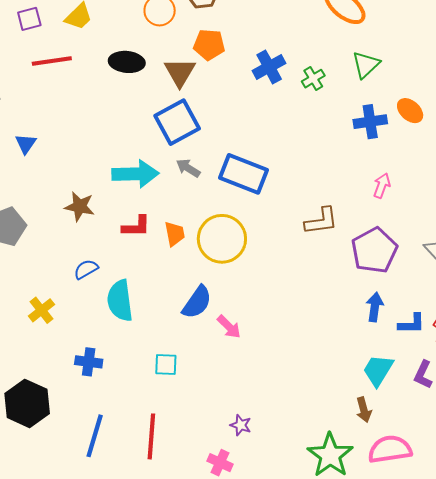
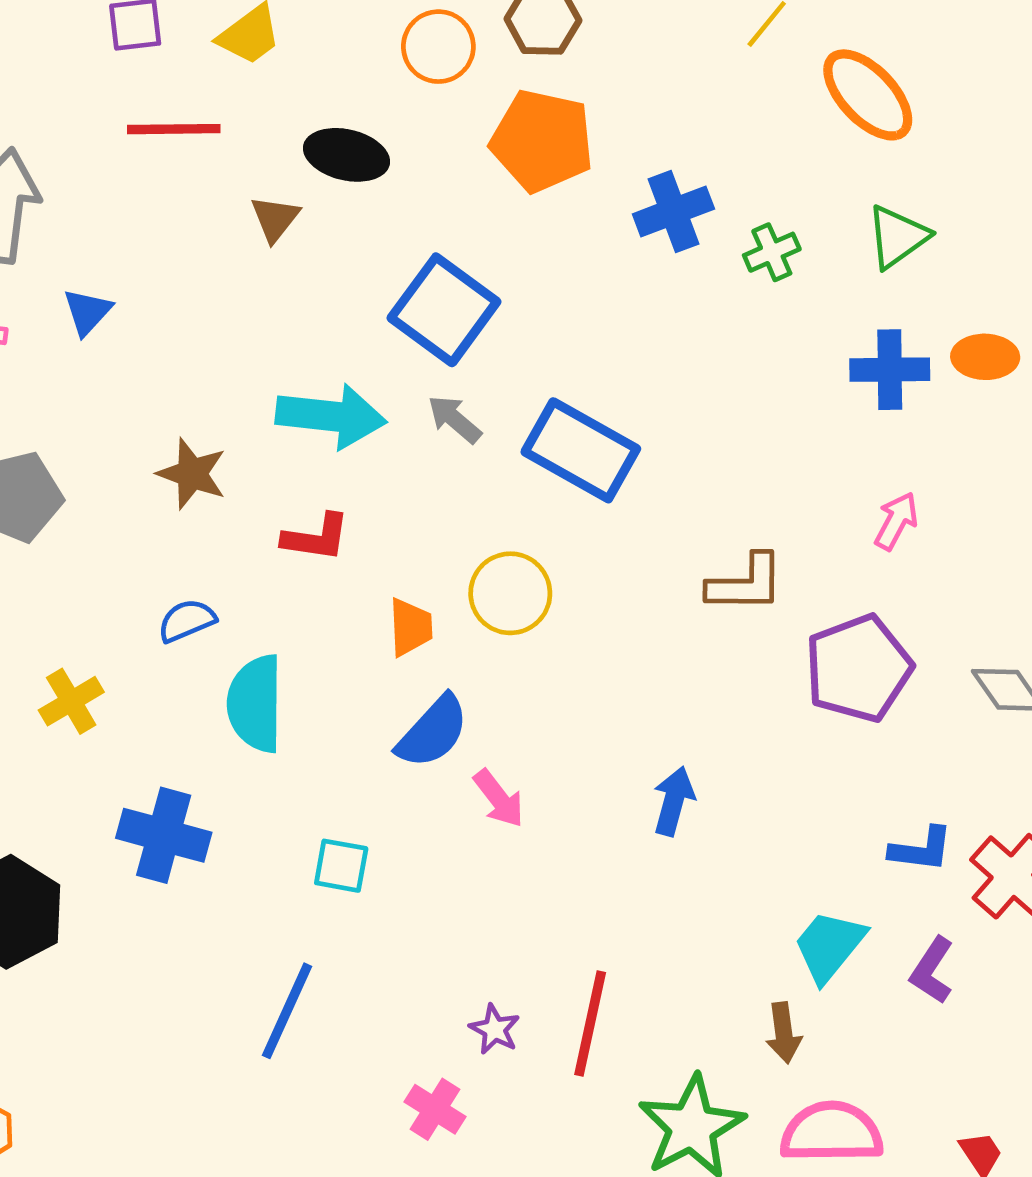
orange pentagon: (209, 45) -> (542, 141), size x1.4
brown triangle: (180, 72) -> (275, 219), moved, size x0.7
orange ellipse: (410, 111) -> (985, 357), turned -48
blue square: (177, 122) -> (444, 310), turned -33
orange trapezoid: (175, 234) -> (411, 627), moved
yellow circle: (222, 239) -> (510, 593), size x0.7
blue arrow: (375, 307) -> (674, 801), moved
blue cross: (89, 362) -> (164, 835), size x1.4
blue line: (95, 436) -> (287, 1011), moved
red line: (151, 436) -> (590, 1023), moved

